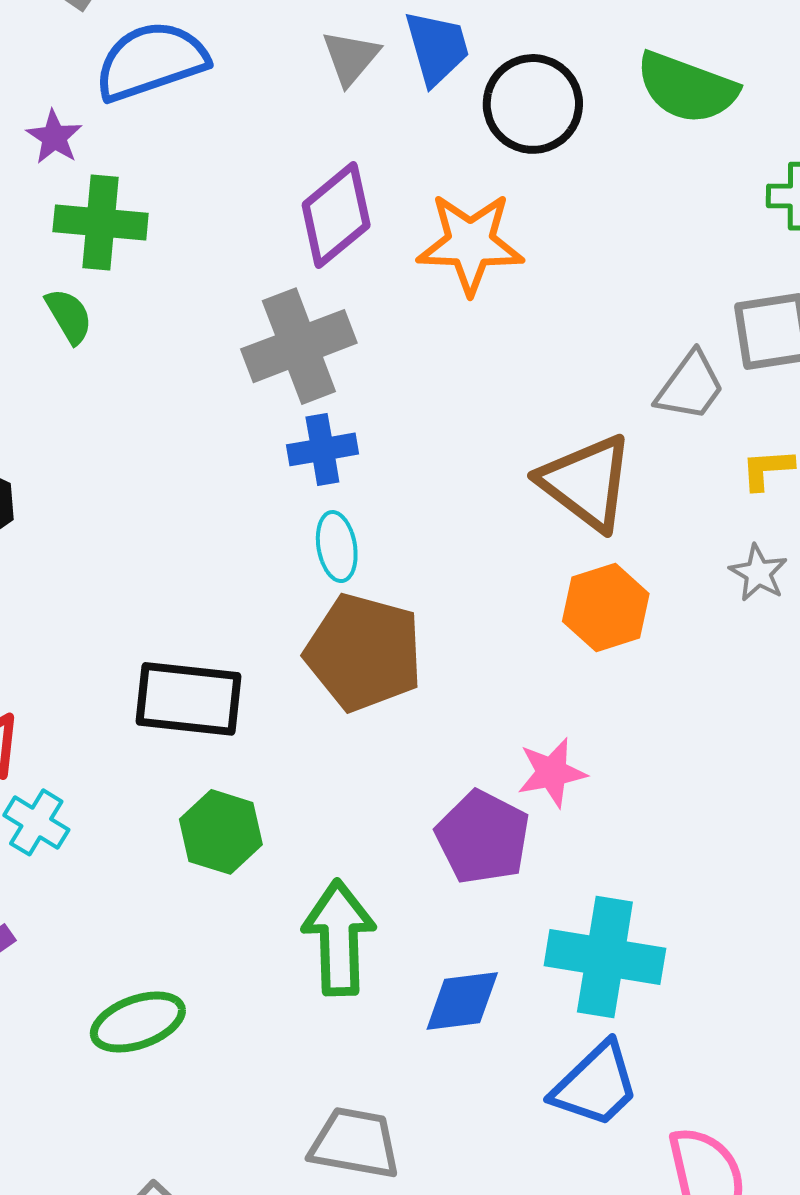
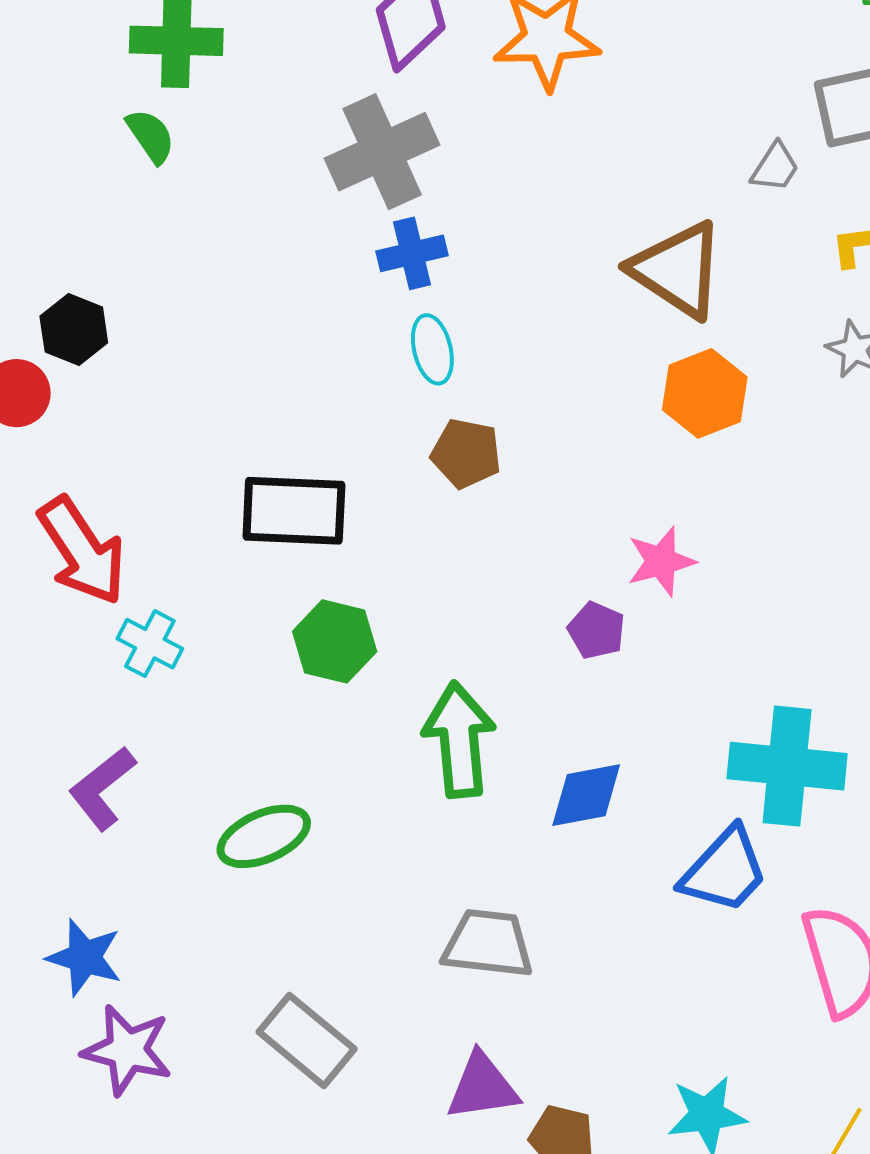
gray trapezoid: (690, 386) -> (775, 167), size x0.7
brown pentagon: (364, 652) -> (466, 453), size x0.6
purple pentagon: (483, 837) -> (596, 630), size x0.6
cyan cross: (605, 957) -> (787, 766), moved

